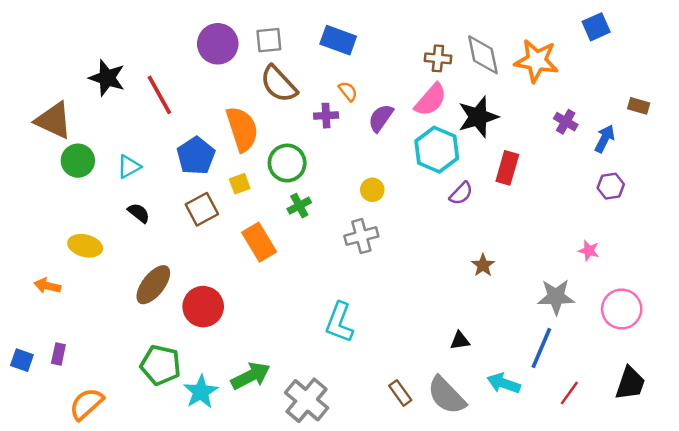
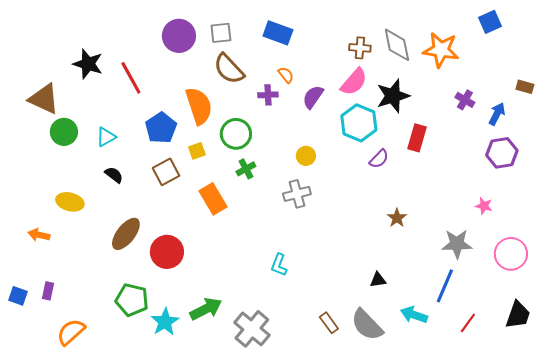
purple hexagon: (611, 186) -> (502, 153), size x1.4
cyan L-shape: (339, 322) -> (279, 265), size x0.7

